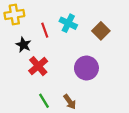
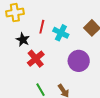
cyan cross: (68, 23) -> (61, 33), moved
red line: (45, 30) -> (42, 27), turned 32

